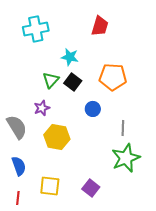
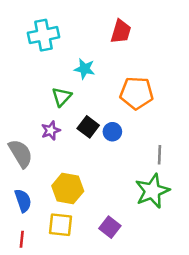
black square: (73, 82) -> (88, 127), moved
gray line: (123, 128) -> (160, 155), moved
yellow hexagon: (57, 137) -> (68, 189), moved

